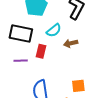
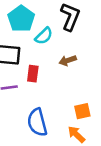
cyan semicircle: (54, 30) -> (44, 36), moved

